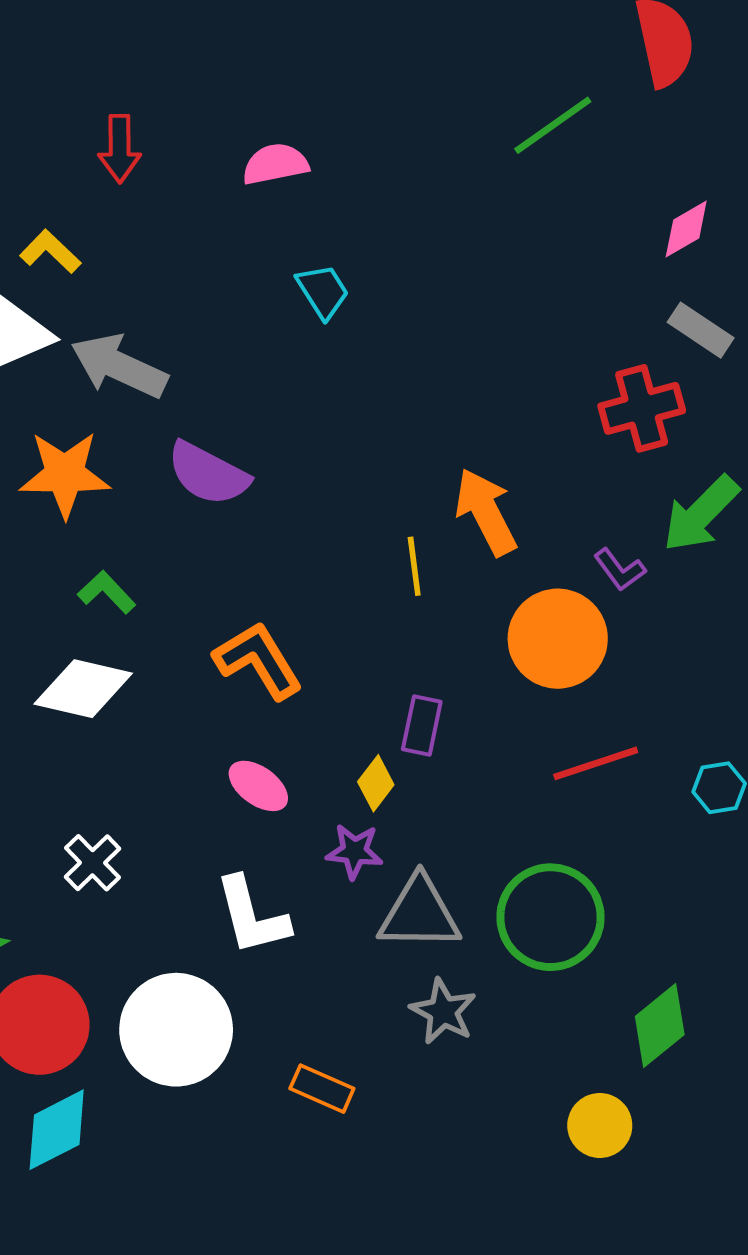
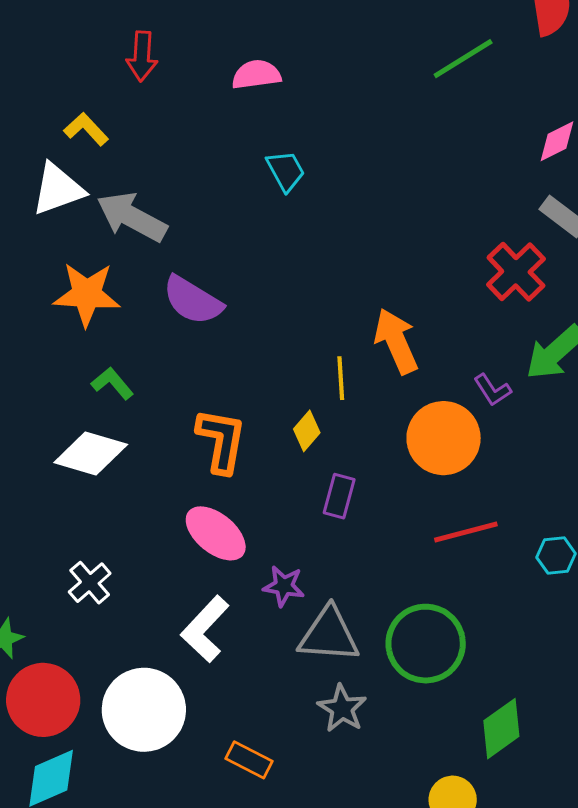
red cross: (642, 408) -> (516, 272), turned -32
orange L-shape: (258, 660) -> (221, 441), turned 38
yellow diamond: (376, 783) -> (307, 431), moved
pink ellipse: (258, 786) -> (216, 533), size x1.4
white L-shape: (252, 916) -> (205, 629), turned 54

